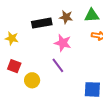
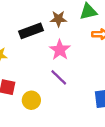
pink star: (63, 43) -> (60, 50), turned 30

